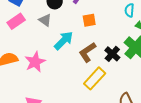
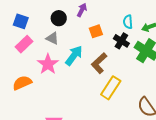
cyan semicircle: (129, 10) -> (128, 22), moved
black cross: (112, 54) -> (121, 41), moved
pink star: (35, 62) -> (48, 64), moved

